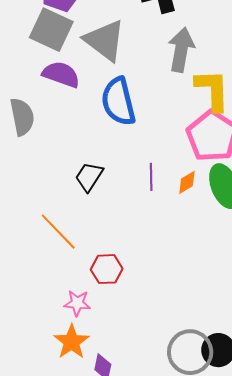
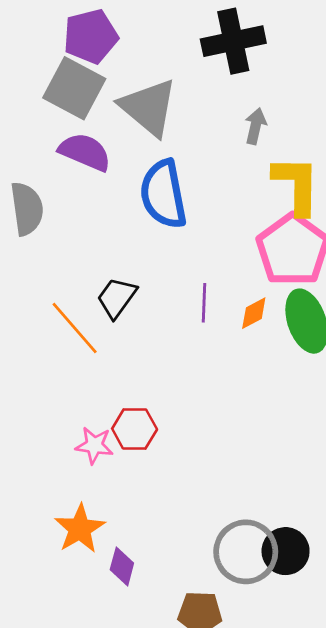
gray arrow: (181, 50) -> (255, 126), size x0.6
orange line: (58, 232) -> (75, 328), moved
pink star: (77, 303) -> (94, 445), moved

